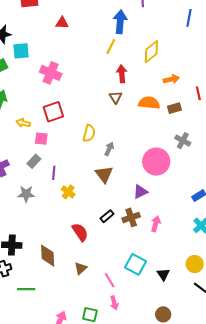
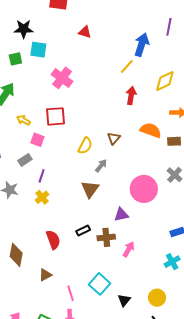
brown triangle: (116, 97) -> (114, 138), moved
yellow cross: (68, 192) -> (42, 197), moved

